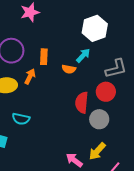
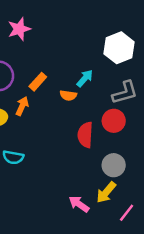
white hexagon: (95, 28) -> (119, 48), moved
orange rectangle: (44, 57) -> (38, 82), turned 42
gray circle: (99, 119) -> (114, 165), moved

